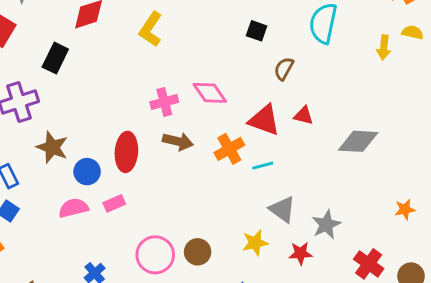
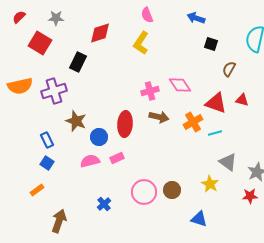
yellow star: (255, 243) -> (210, 184), turned -30
red star: (301, 253) -> (250, 196), moved

